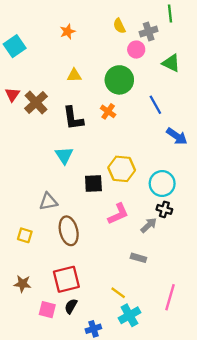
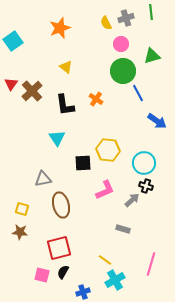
orange star: (68, 31) -> (60, 28), size x1.5
gray cross: (149, 31) -> (126, 18), moved
green triangle: (171, 63) -> (152, 56), turned -42
yellow triangle: (74, 75) -> (66, 67), turned 40
green circle: (119, 80) -> (123, 71), moved
brown star: (22, 284) -> (20, 232), moved

